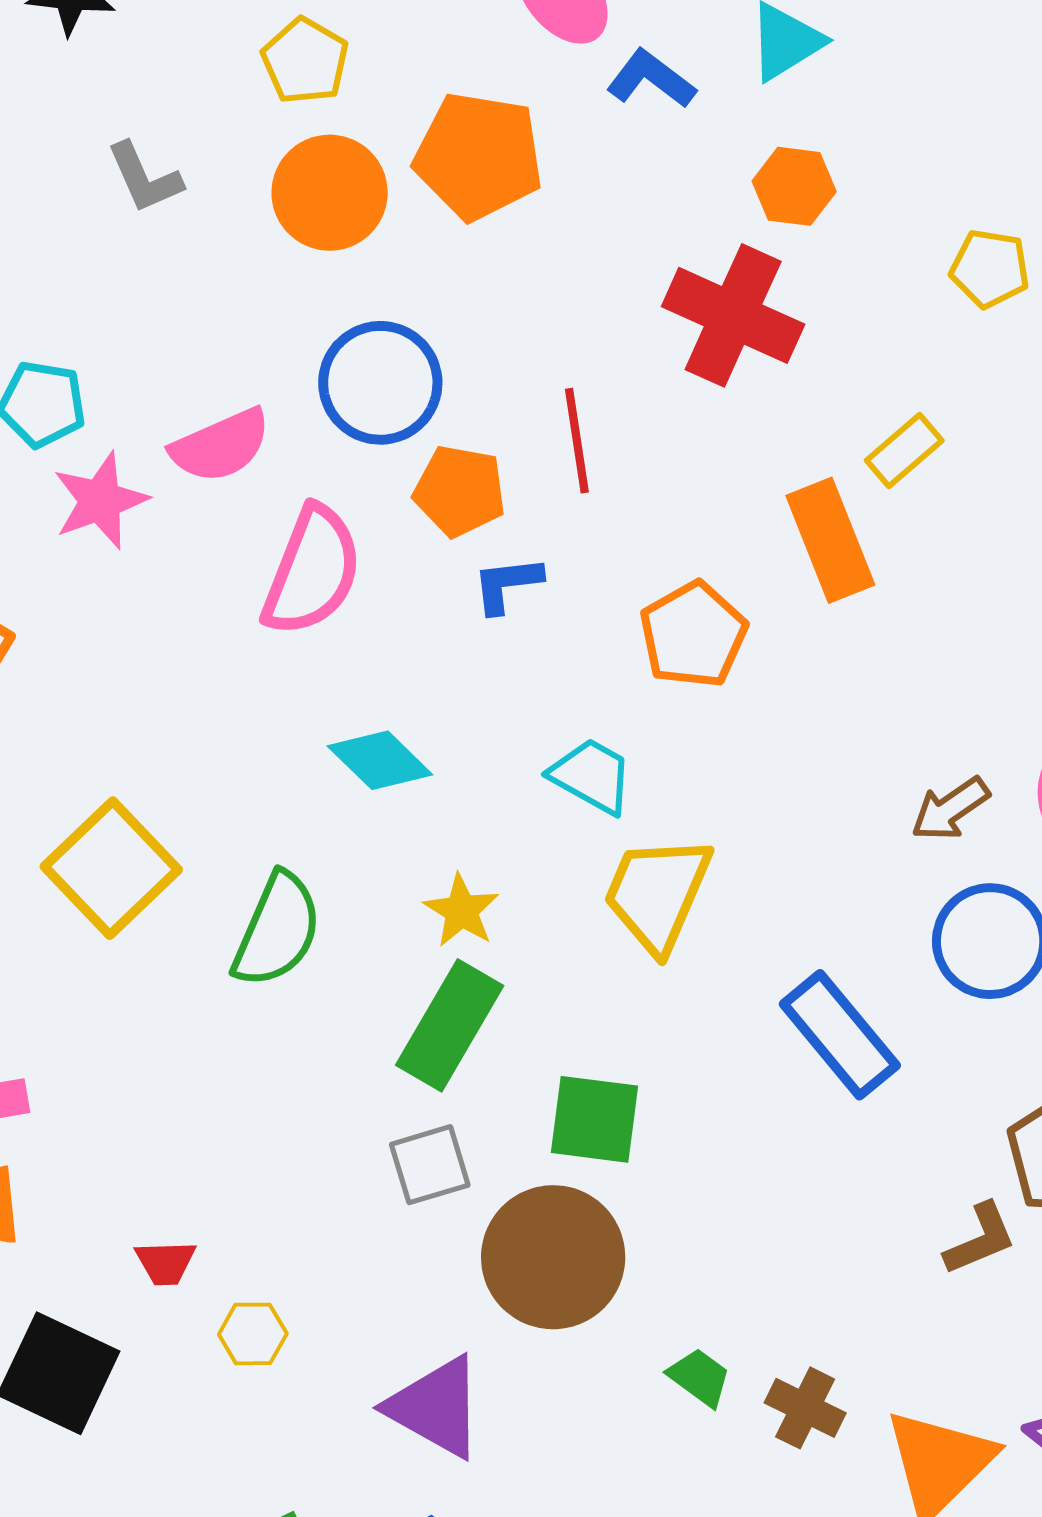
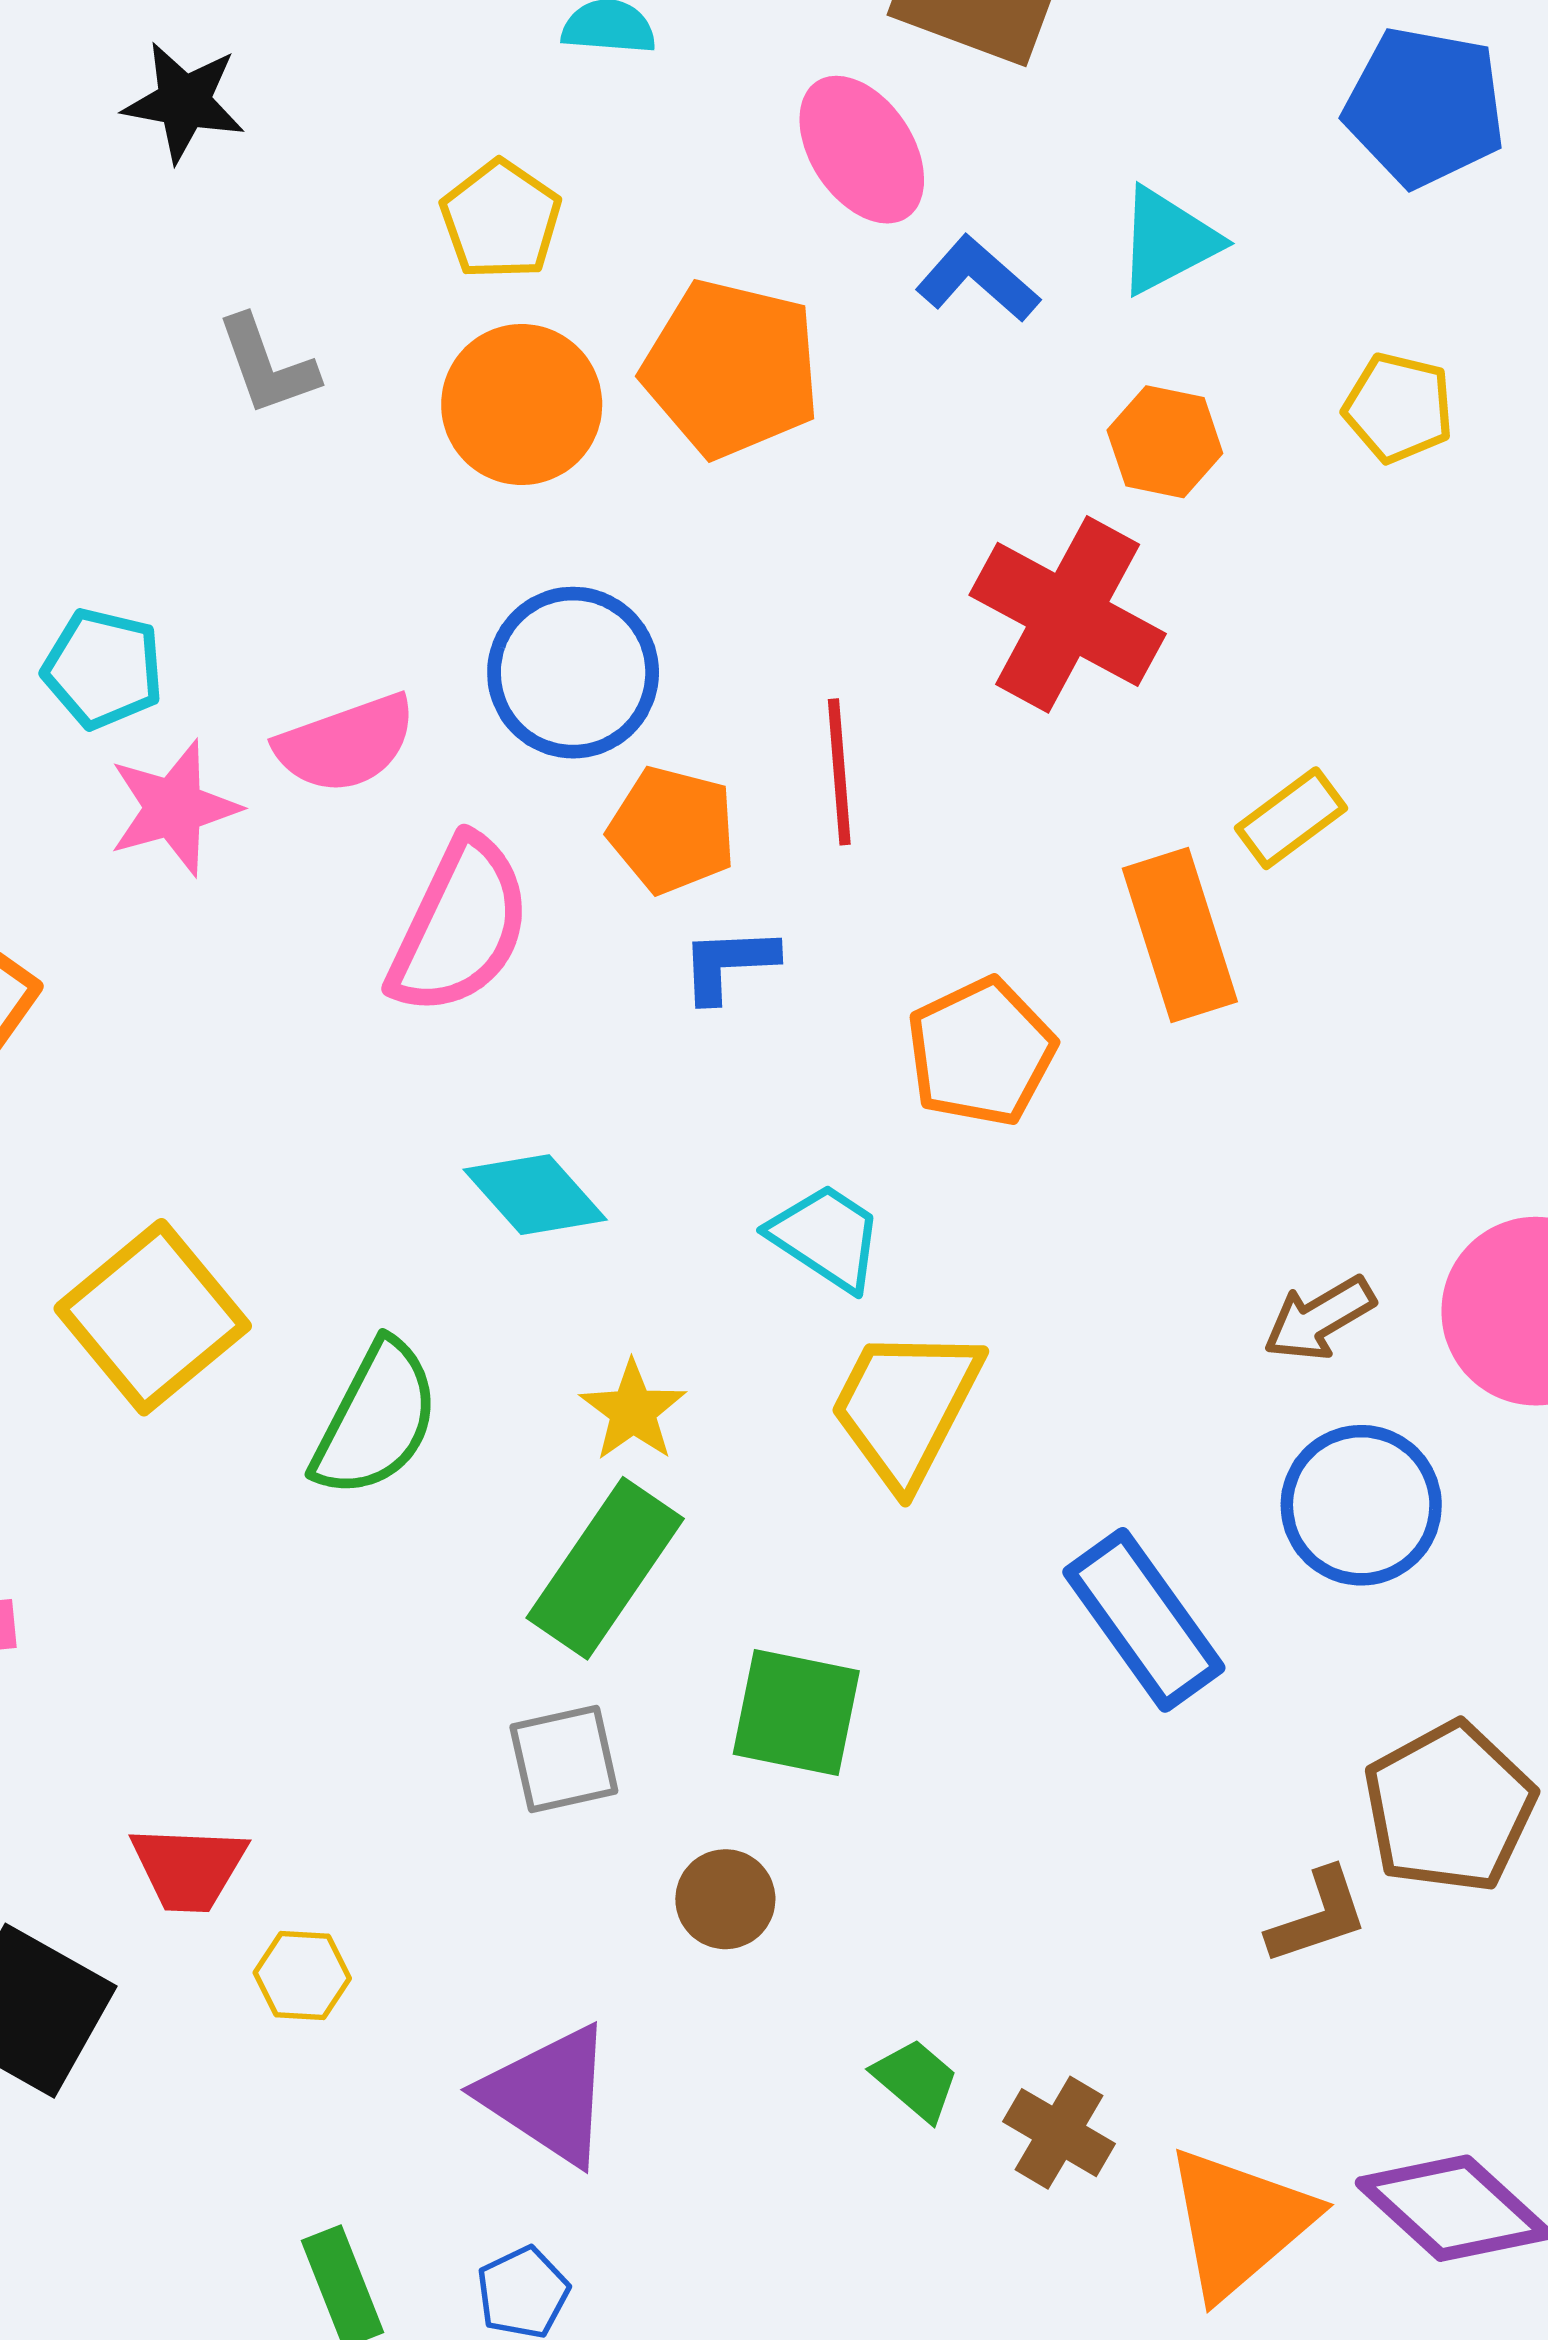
yellow pentagon: (990, 269) -> (1398, 408), moved
brown circle: (553, 1257) -> (725, 1899), size x0.5
red trapezoid: (166, 1263) -> (189, 1868), size x1.4

